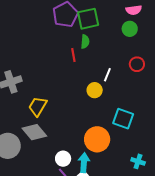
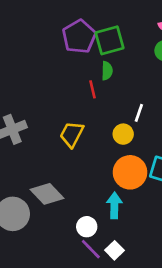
yellow trapezoid: (38, 106) -> (72, 134), moved
orange circle: (97, 139) -> (130, 172), moved
cyan arrow: (84, 163) -> (114, 205), moved

